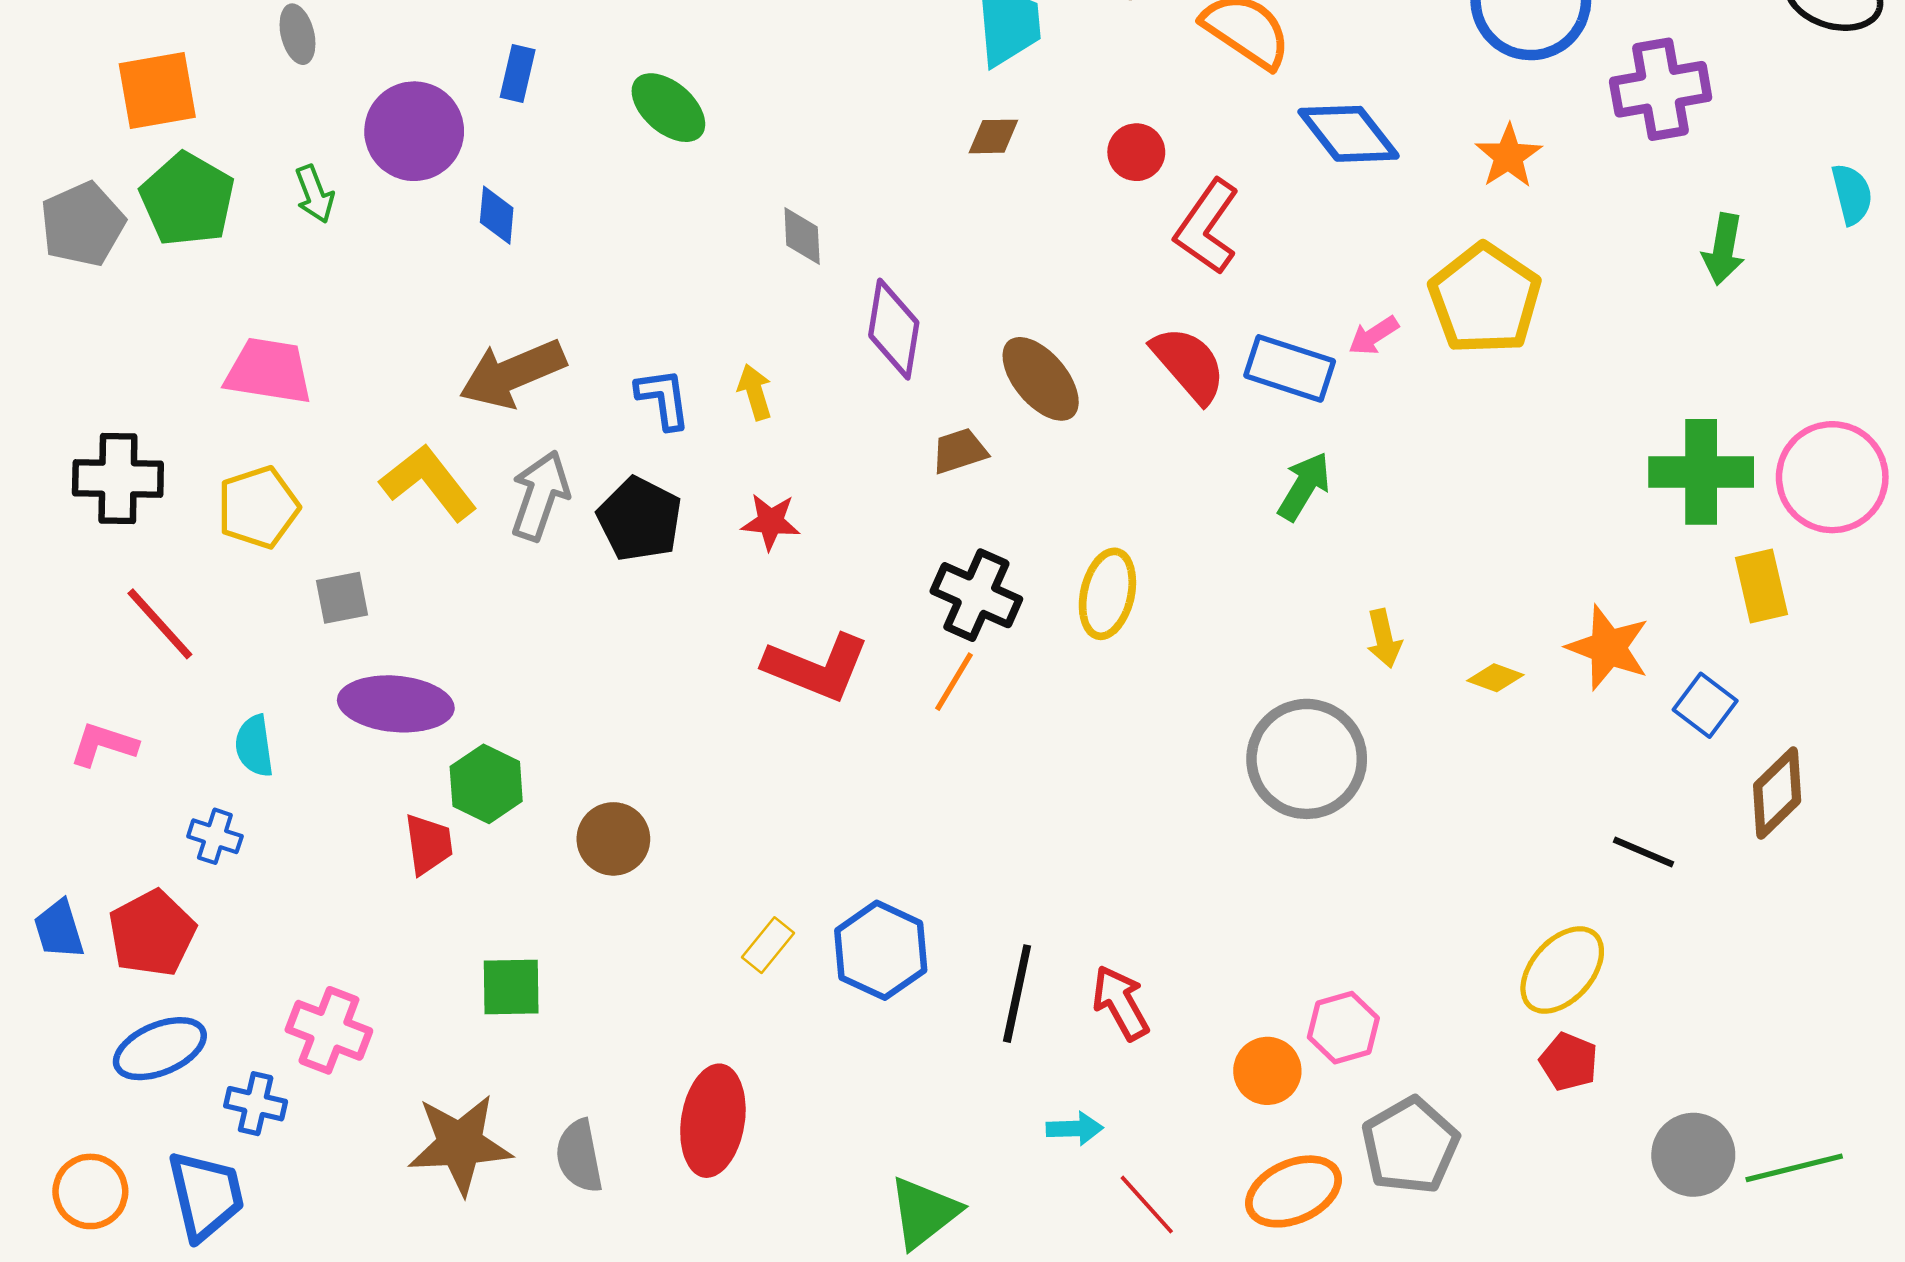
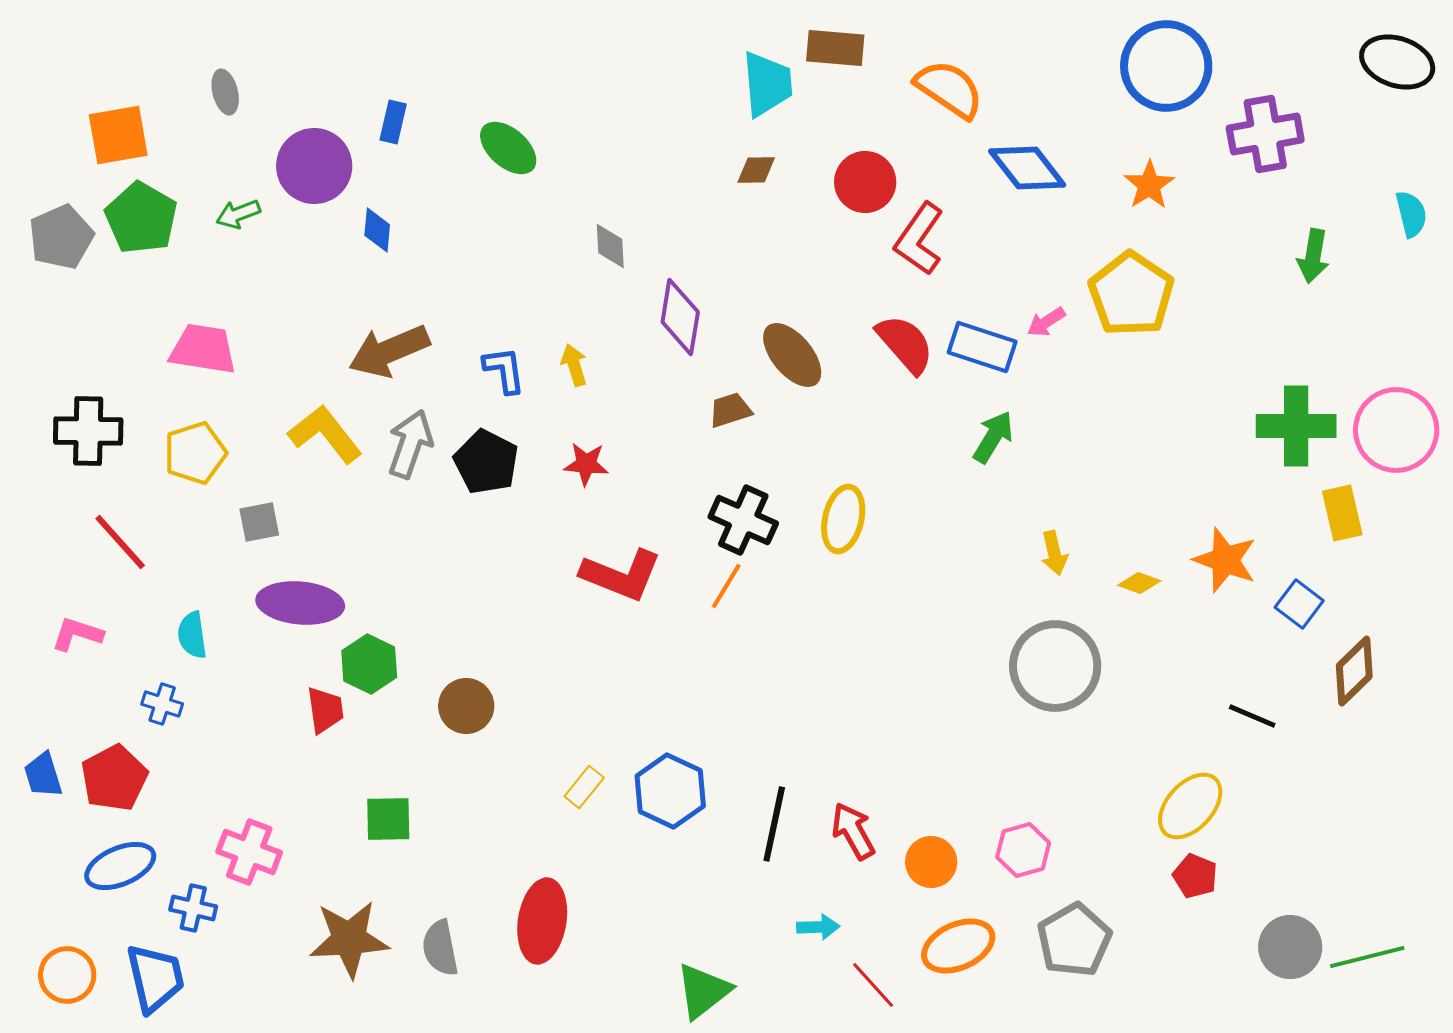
red circle: (1136, 152) -> (865, 182), size x1.4
green arrow: (315, 194) -> (238, 214), turned 90
gray circle: (1307, 759) -> (1055, 666), moved
orange circle: (1267, 1071) -> (931, 862), moved
orange ellipse: (1294, 1191) -> (958, 946), moved

